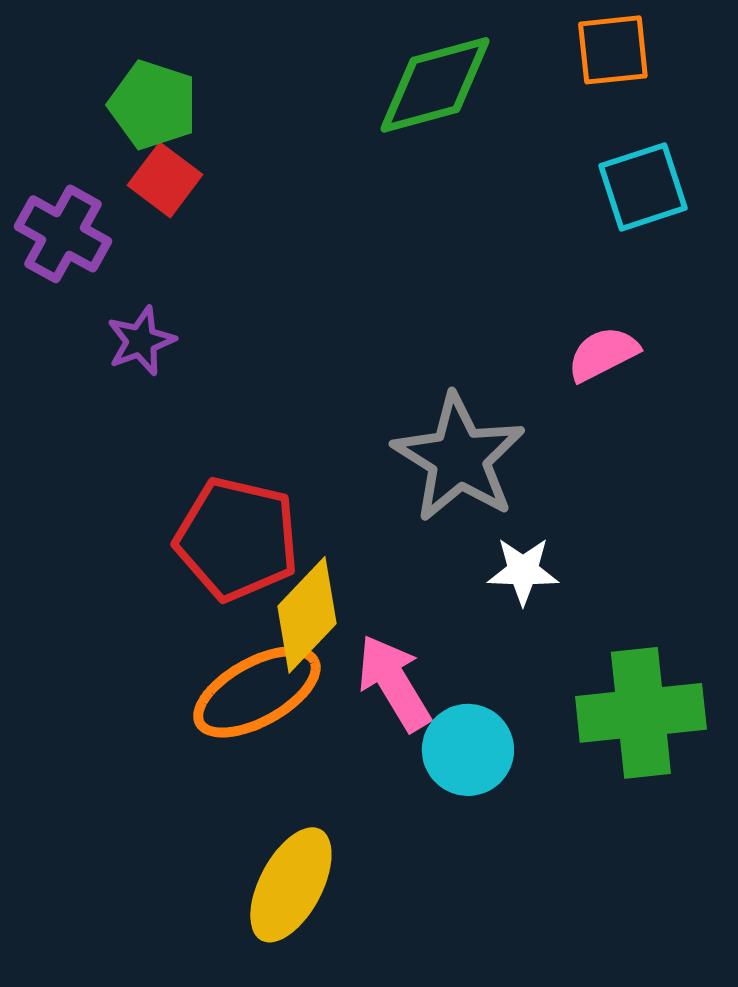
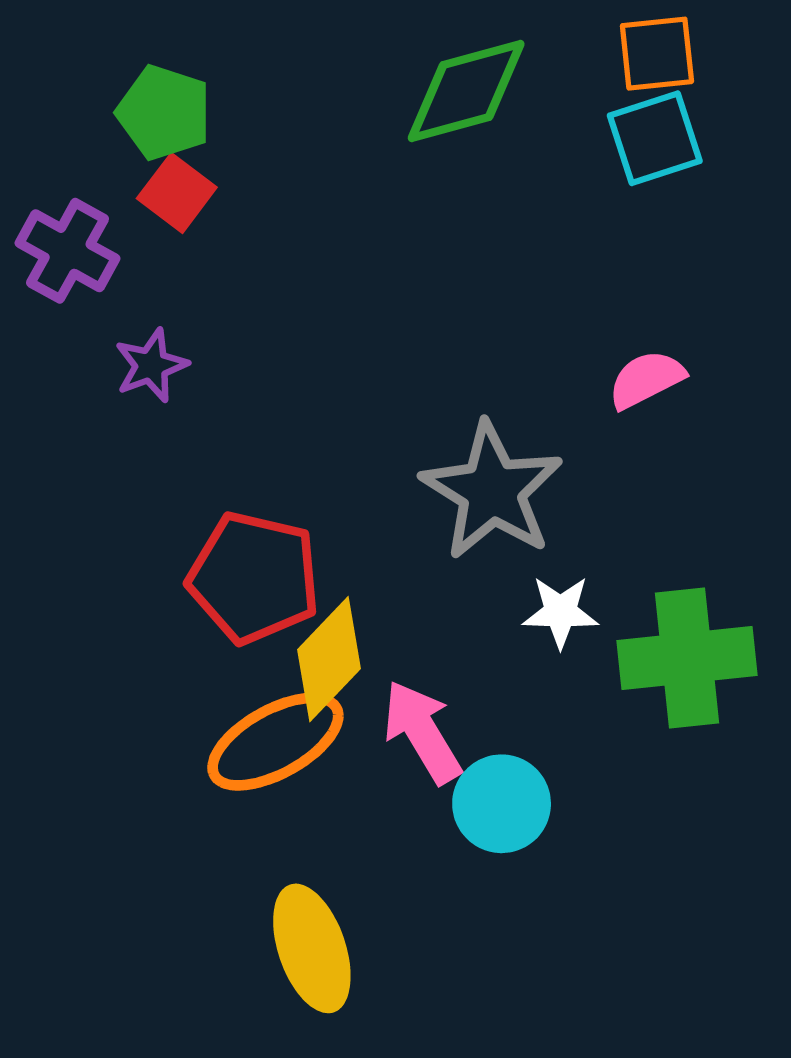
cyan square: (643, 187) -> (655, 138), moved
green cross: (641, 713) -> (687, 658), moved
yellow ellipse: (291, 885) -> (312, 948), turned -47

